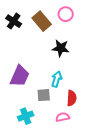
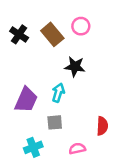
cyan arrow: (57, 79) -> (58, 93), moved
red semicircle: (72, 98) -> (102, 126), moved

